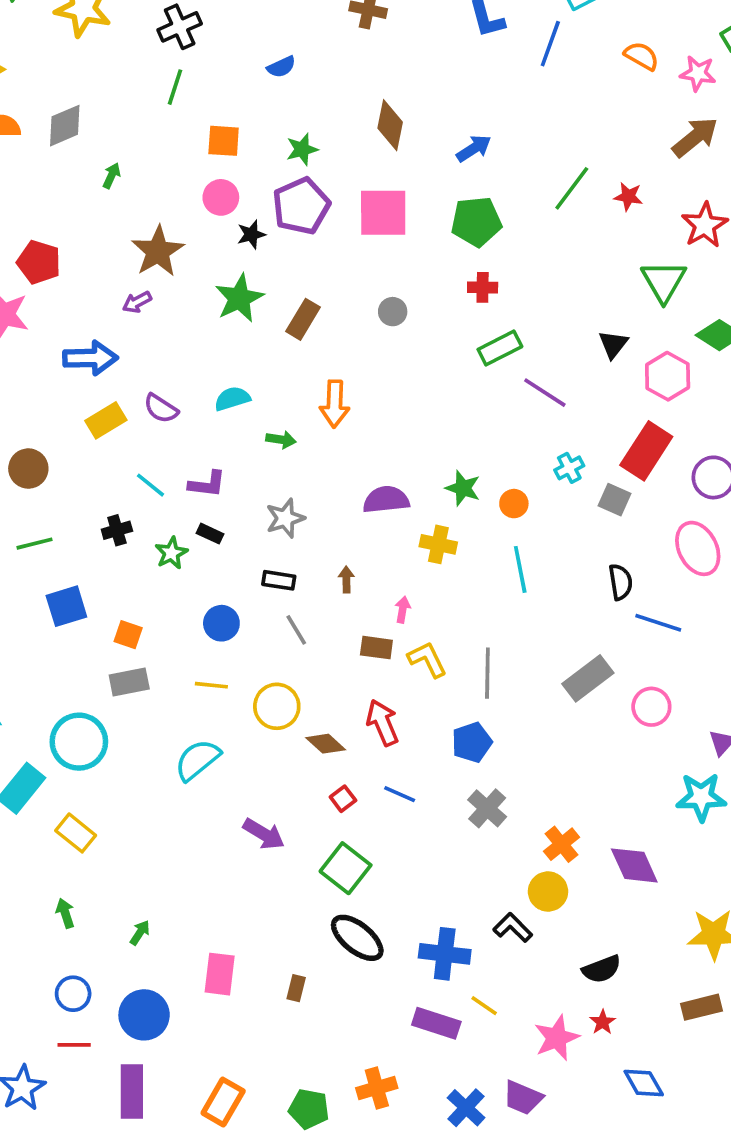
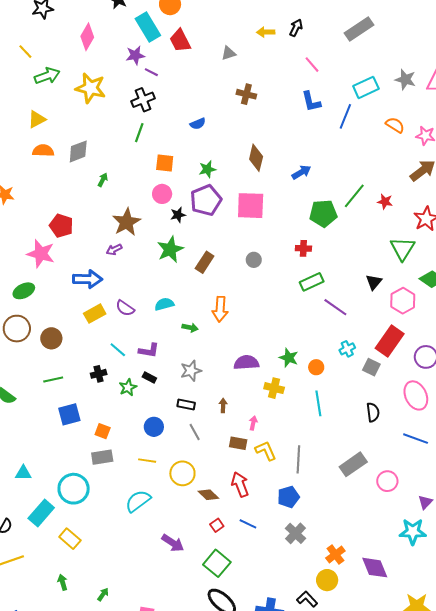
green pentagon: (476, 222) -> (323, 213), moved
blue line: (658, 623) -> (416, 439), moved

